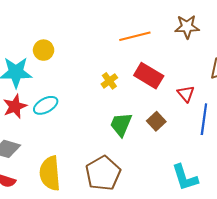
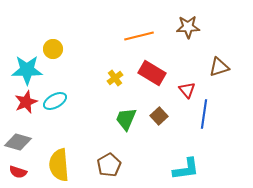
brown pentagon: (103, 173) -> (109, 165), size x0.7
cyan L-shape: (185, 178) -> (186, 169), turned -80

